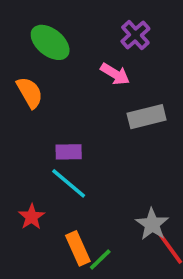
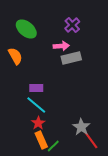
pink arrow: (115, 74) -> (61, 46), turned -35
gray rectangle: (147, 117) -> (71, 58), moved
red star: (32, 217) -> (38, 123), moved

